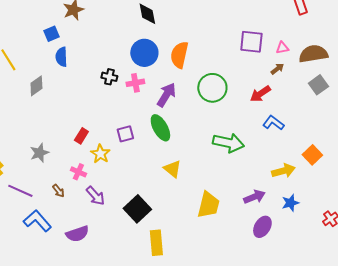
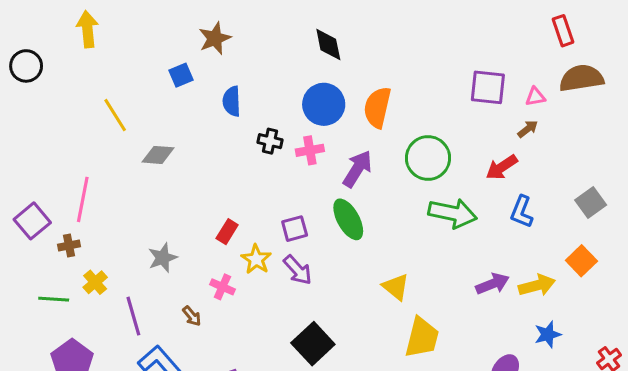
brown semicircle: (313, 54) -> (581, 78), moved
blue semicircle: (61, 57) -> (232, 101), moved
gray square: (318, 85) -> (591, 202), moved
gray diamond: (36, 86) -> (158, 155), turned 40
blue L-shape: (273, 123) -> (522, 212), turned -105
green arrow: (228, 143) -> (453, 213), moved
yellow triangle: (172, 169) -> (396, 287), moved
purple line: (20, 191) -> (133, 316), turned 50
purple arrow: (95, 196) -> (298, 270), moved
purple arrow: (254, 197) -> (492, 284), moved

